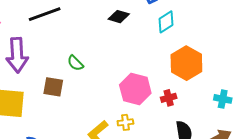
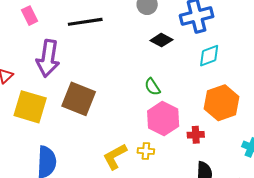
green semicircle: (75, 63) -> (152, 87), moved
brown square: (53, 87) -> (79, 99), size x1.5

